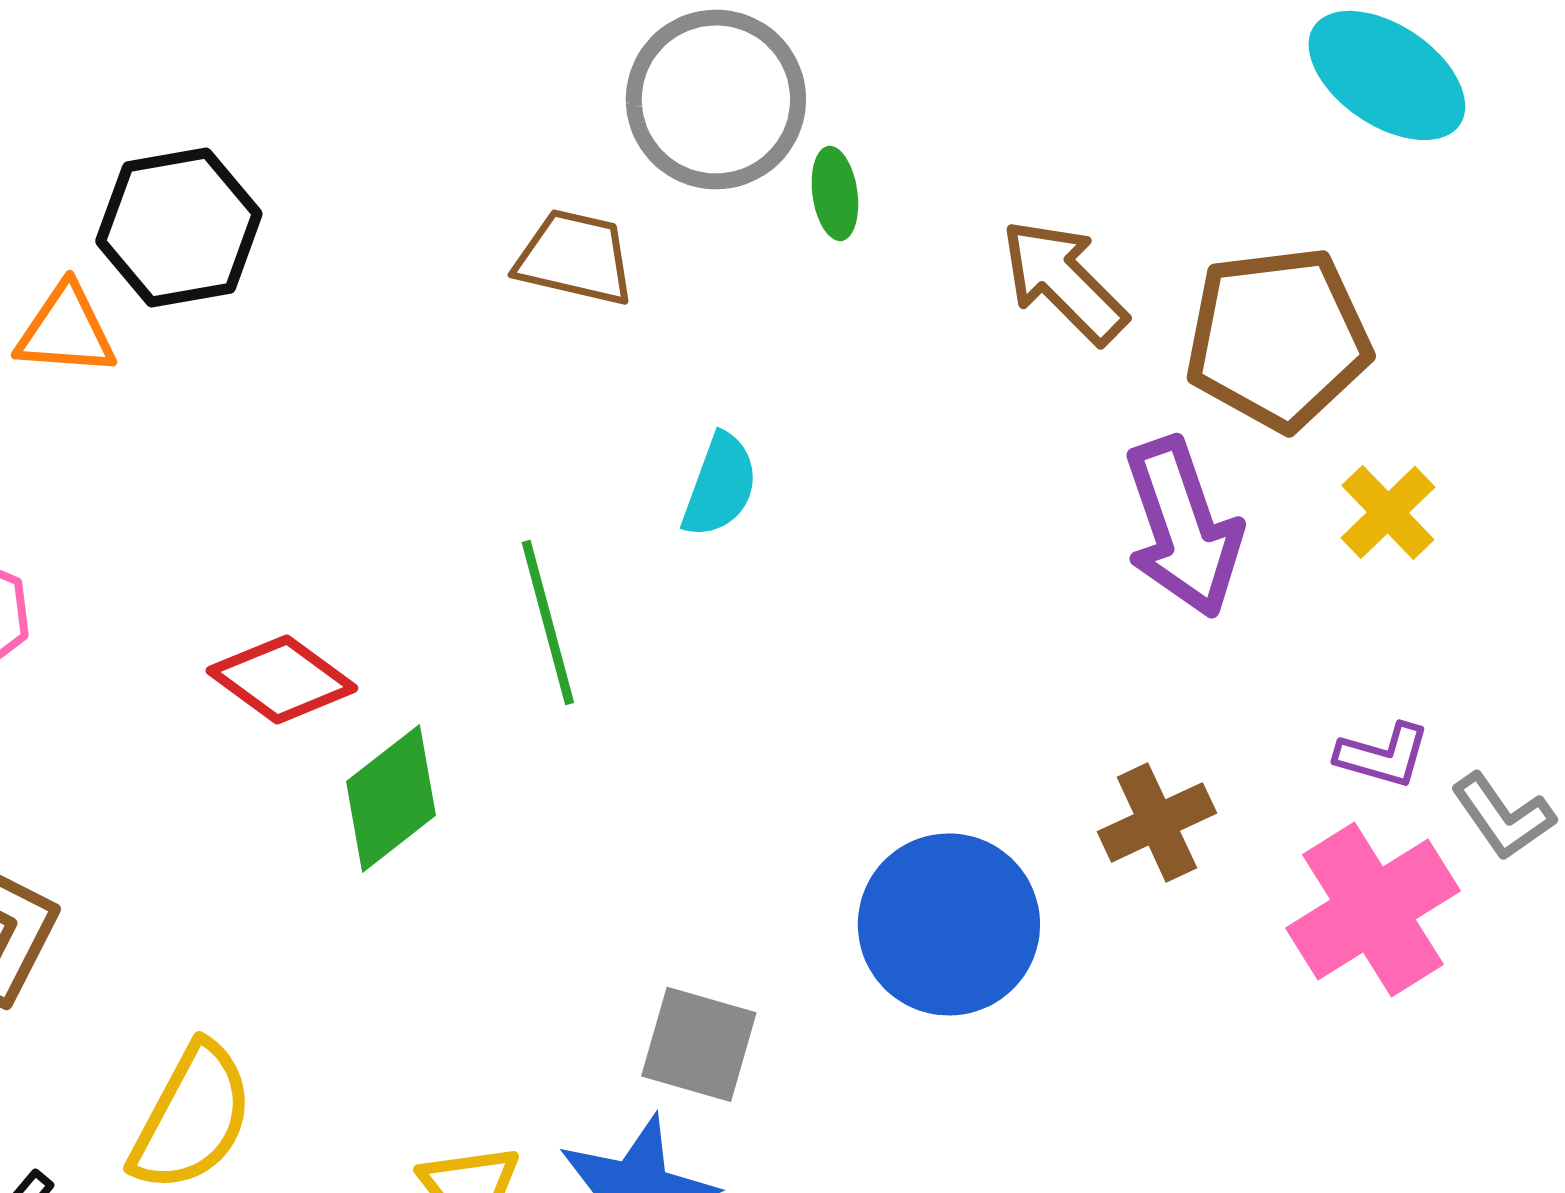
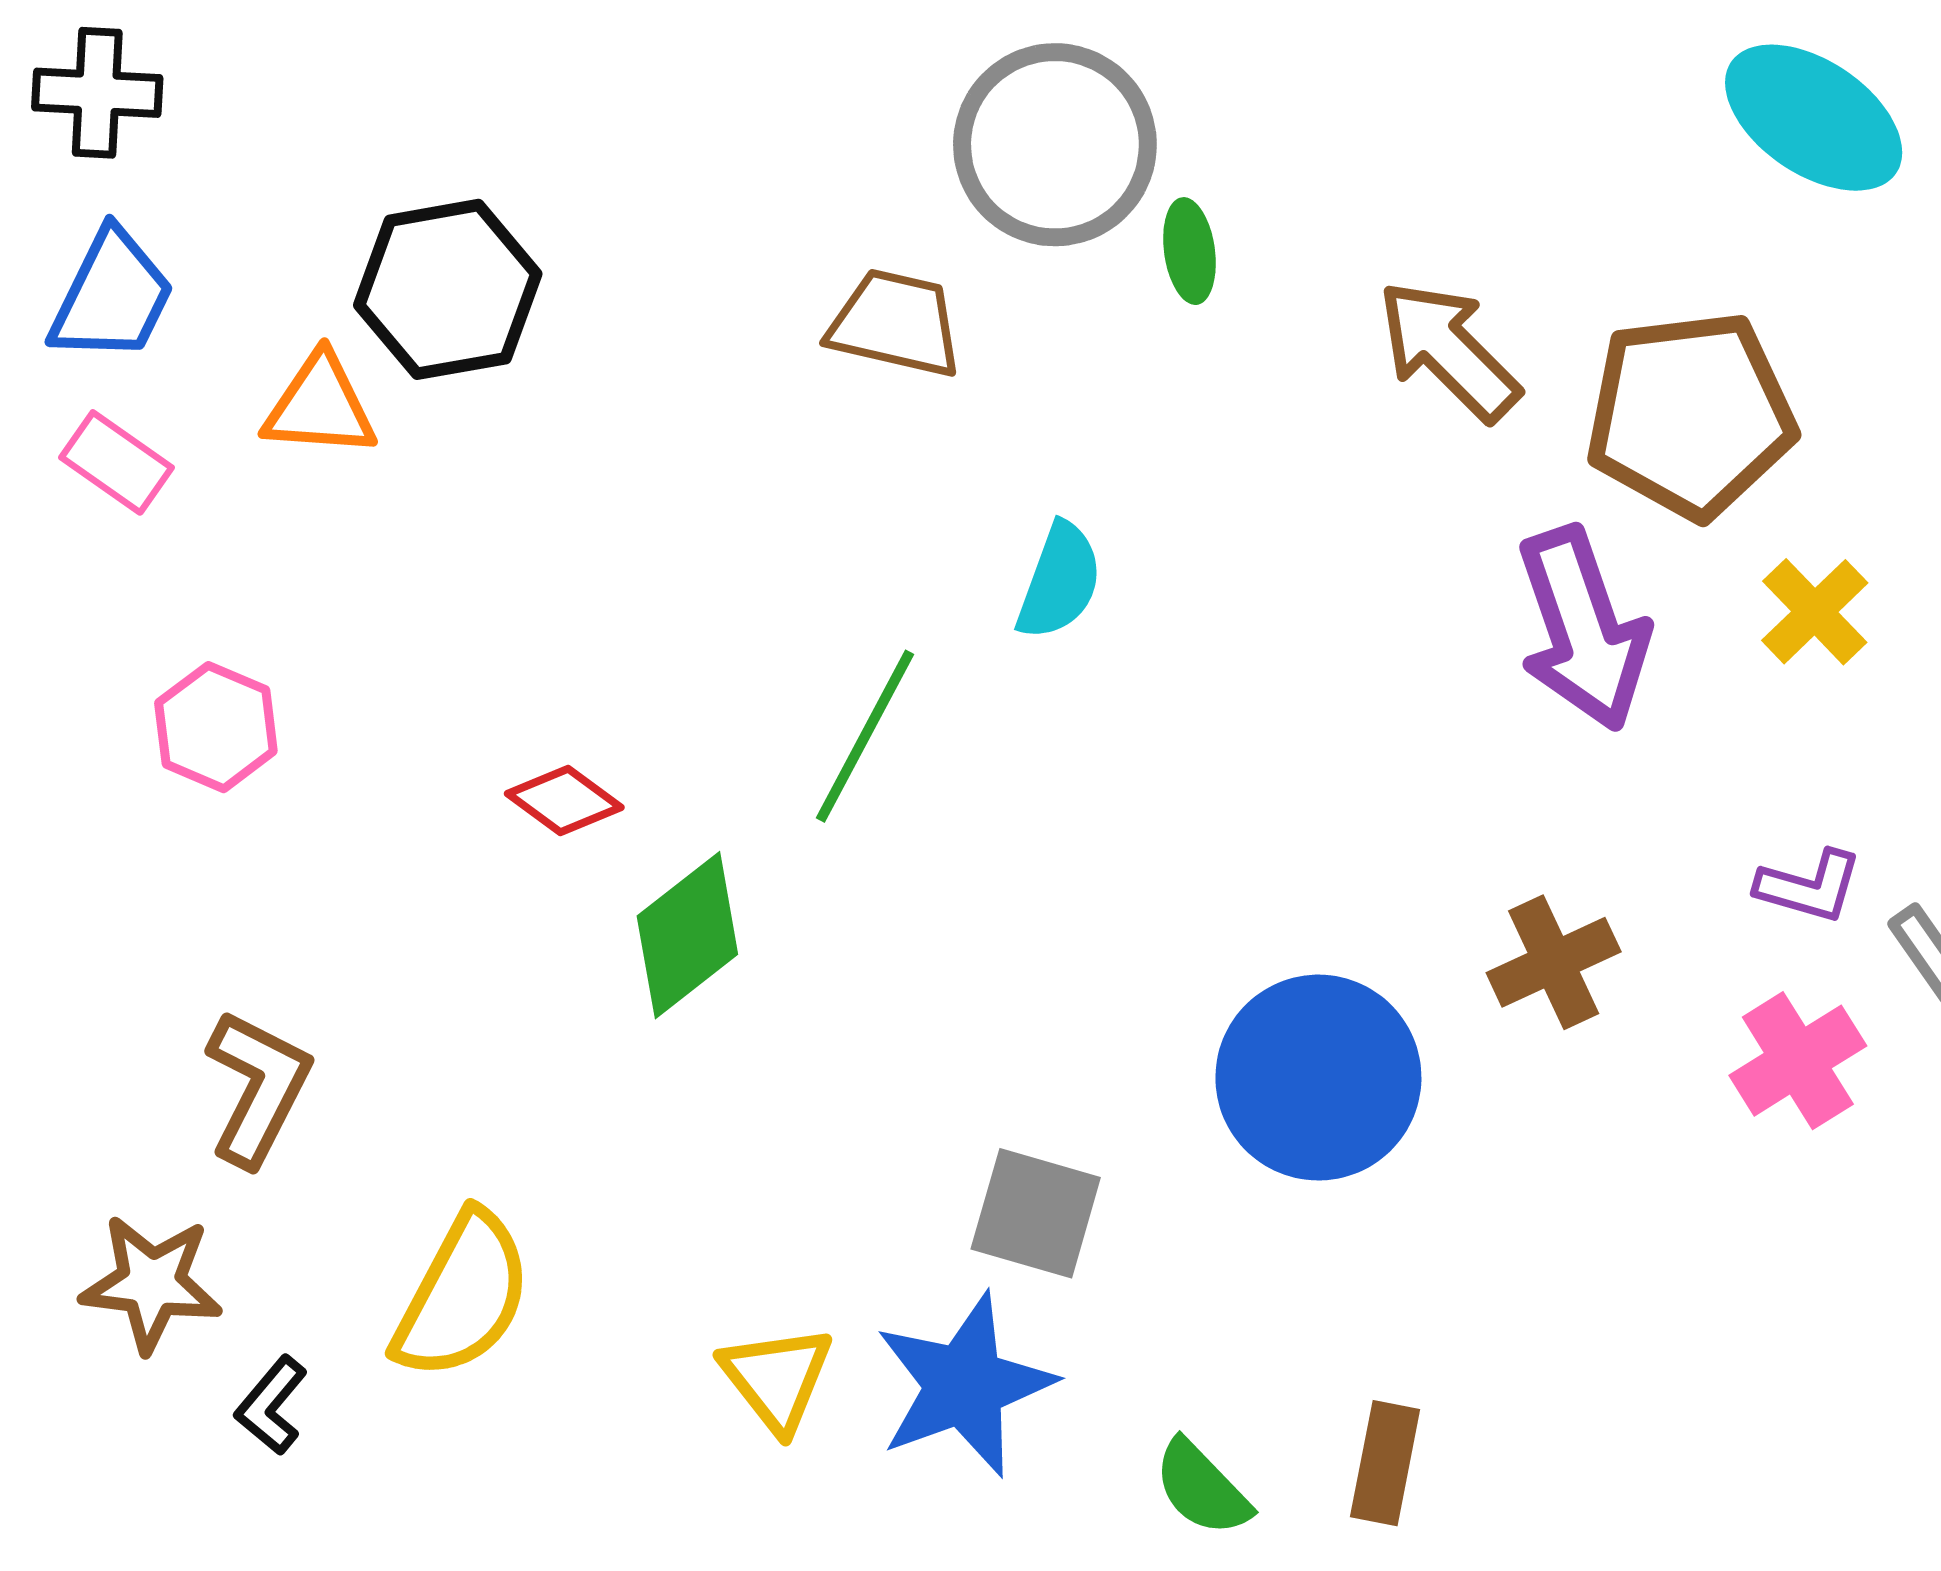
green line: (548, 622) -> (865, 736), turned 43
red diamond: (282, 679) -> (564, 801), size x0.7
pink cross: (1373, 909) -> (1798, 1061), size x0.7

